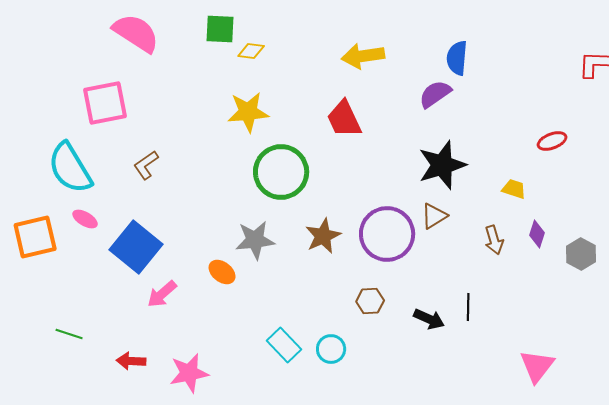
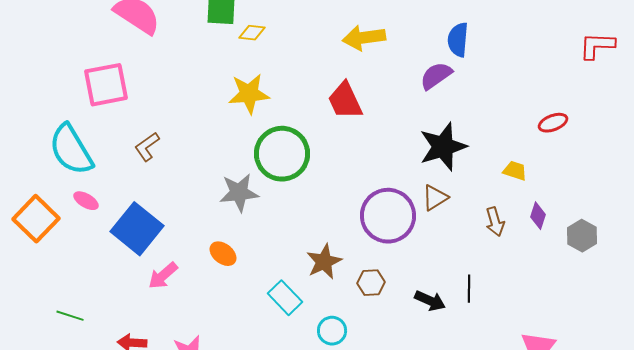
brown star: (323, 236) -> (324, 262), moved
orange square: (35, 237) -> (36, 219), turned -33
gray star: (255, 240) -> (239, 193), moved
cyan rectangle: (284, 345) -> (285, 298), moved

